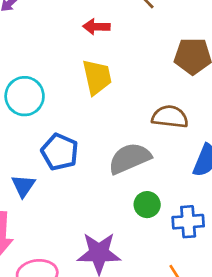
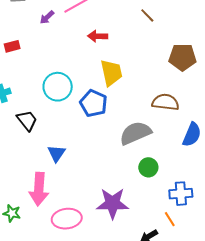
red arrow: (96, 27) -> (98, 36), moved
blue pentagon: (60, 152) -> (93, 103), moved
blue cross: (188, 222) -> (181, 194), moved

